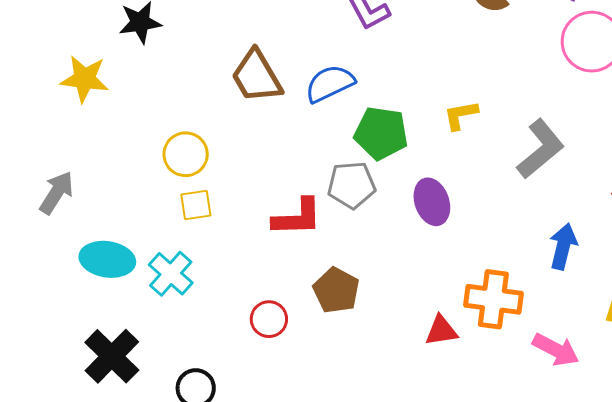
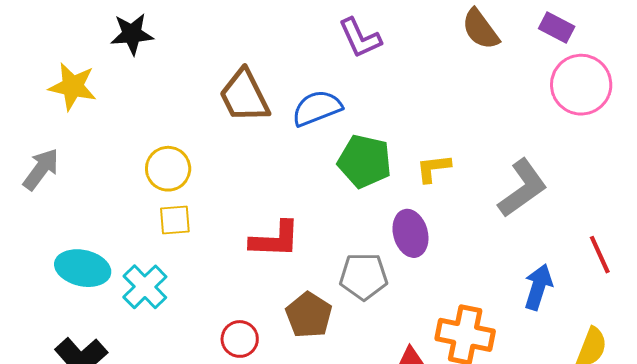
yellow L-shape: (461, 115) -> (433, 168), moved
gray pentagon: (351, 185) -> (364, 276), moved
gray arrow: (57, 193) -> (41, 169), moved

